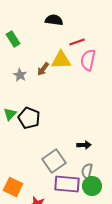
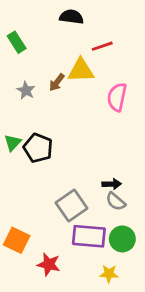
pink semicircle: (88, 60) -> (117, 97), moved
gray semicircle: (87, 171) -> (116, 201), moved, turned -63

